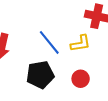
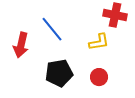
blue line: (49, 42) -> (52, 29), moved

